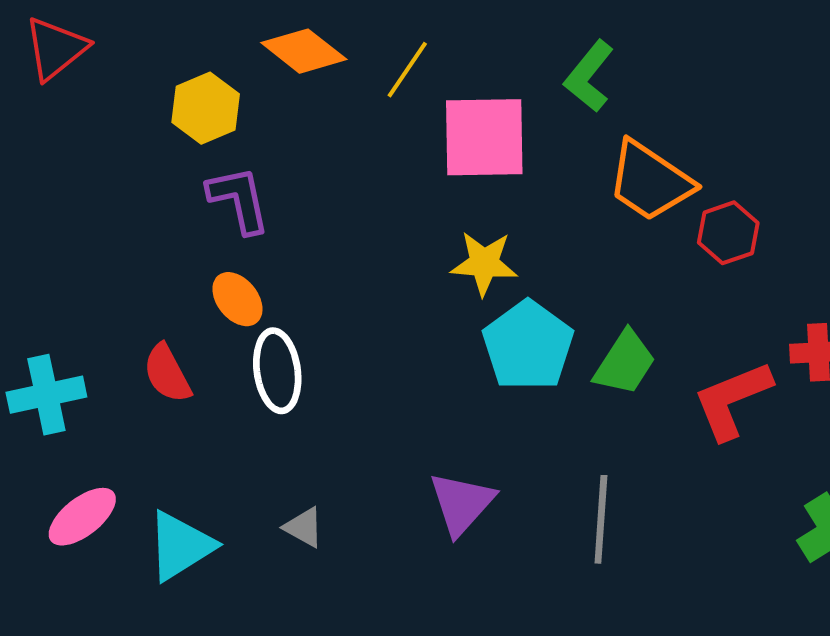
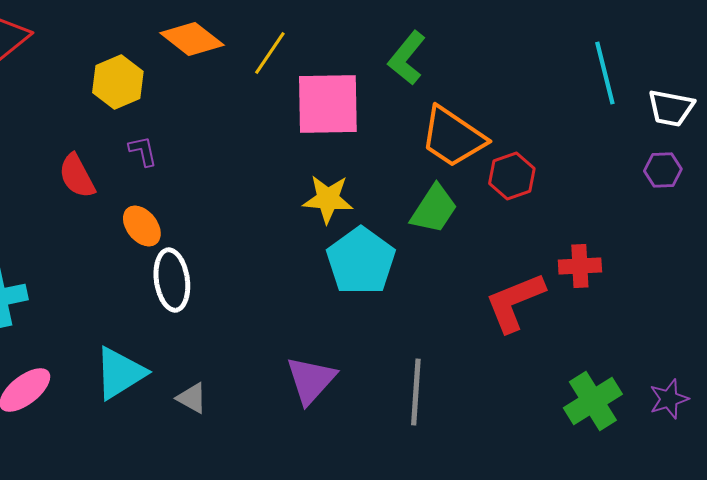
purple L-shape: (239, 200) -> (143, 151), size x0.6
green trapezoid: (625, 363) -> (434, 209), moved
red semicircle: (167, 373) -> (77, 176), moved
cyan triangle: (180, 546) -> (120, 373), moved

